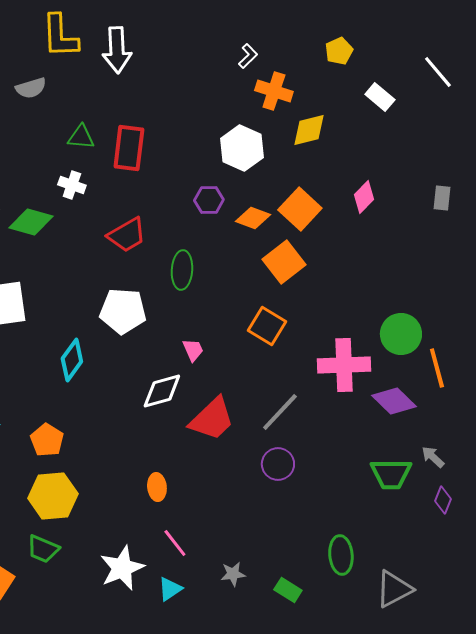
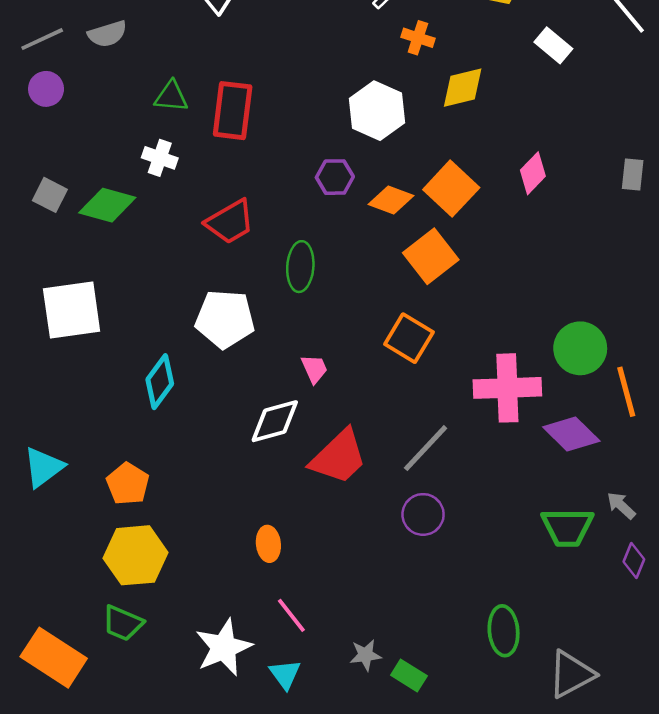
orange cross: (274, 91) -> (418, 38), size x0.7
cyan triangle: (170, 589) -> (285, 674), turned -32
green rectangle: (288, 590) -> (409, 675), moved

